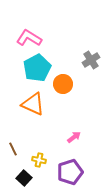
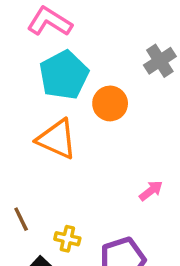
pink arrow: (74, 137) -> (151, 191), moved

